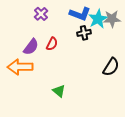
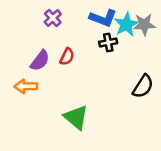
orange arrow: (20, 67) -> (26, 86), size x0.7
green triangle: (59, 91) -> (76, 117), size x1.5

